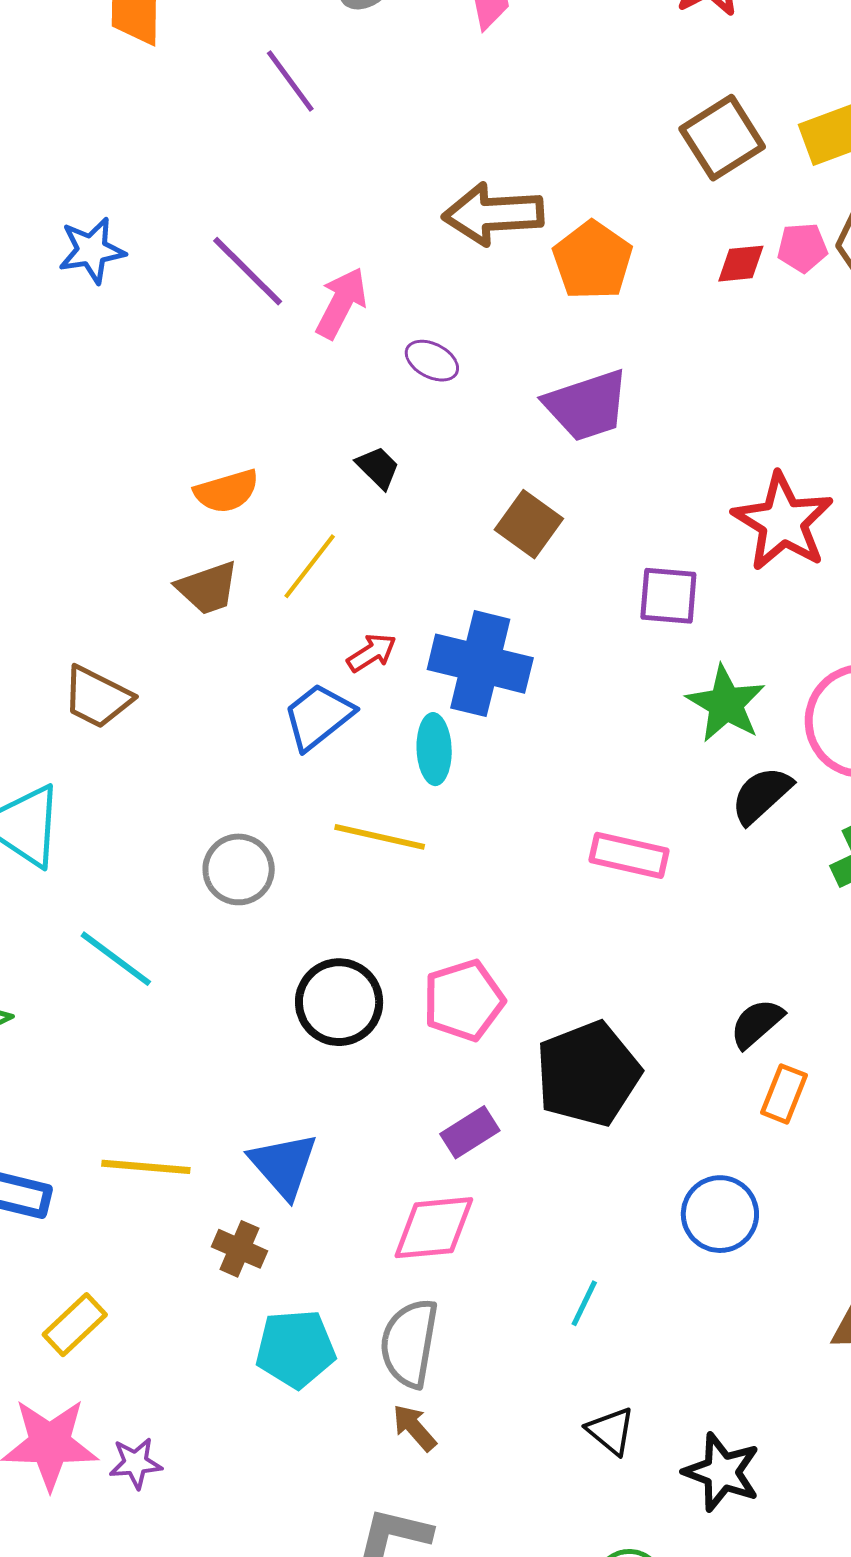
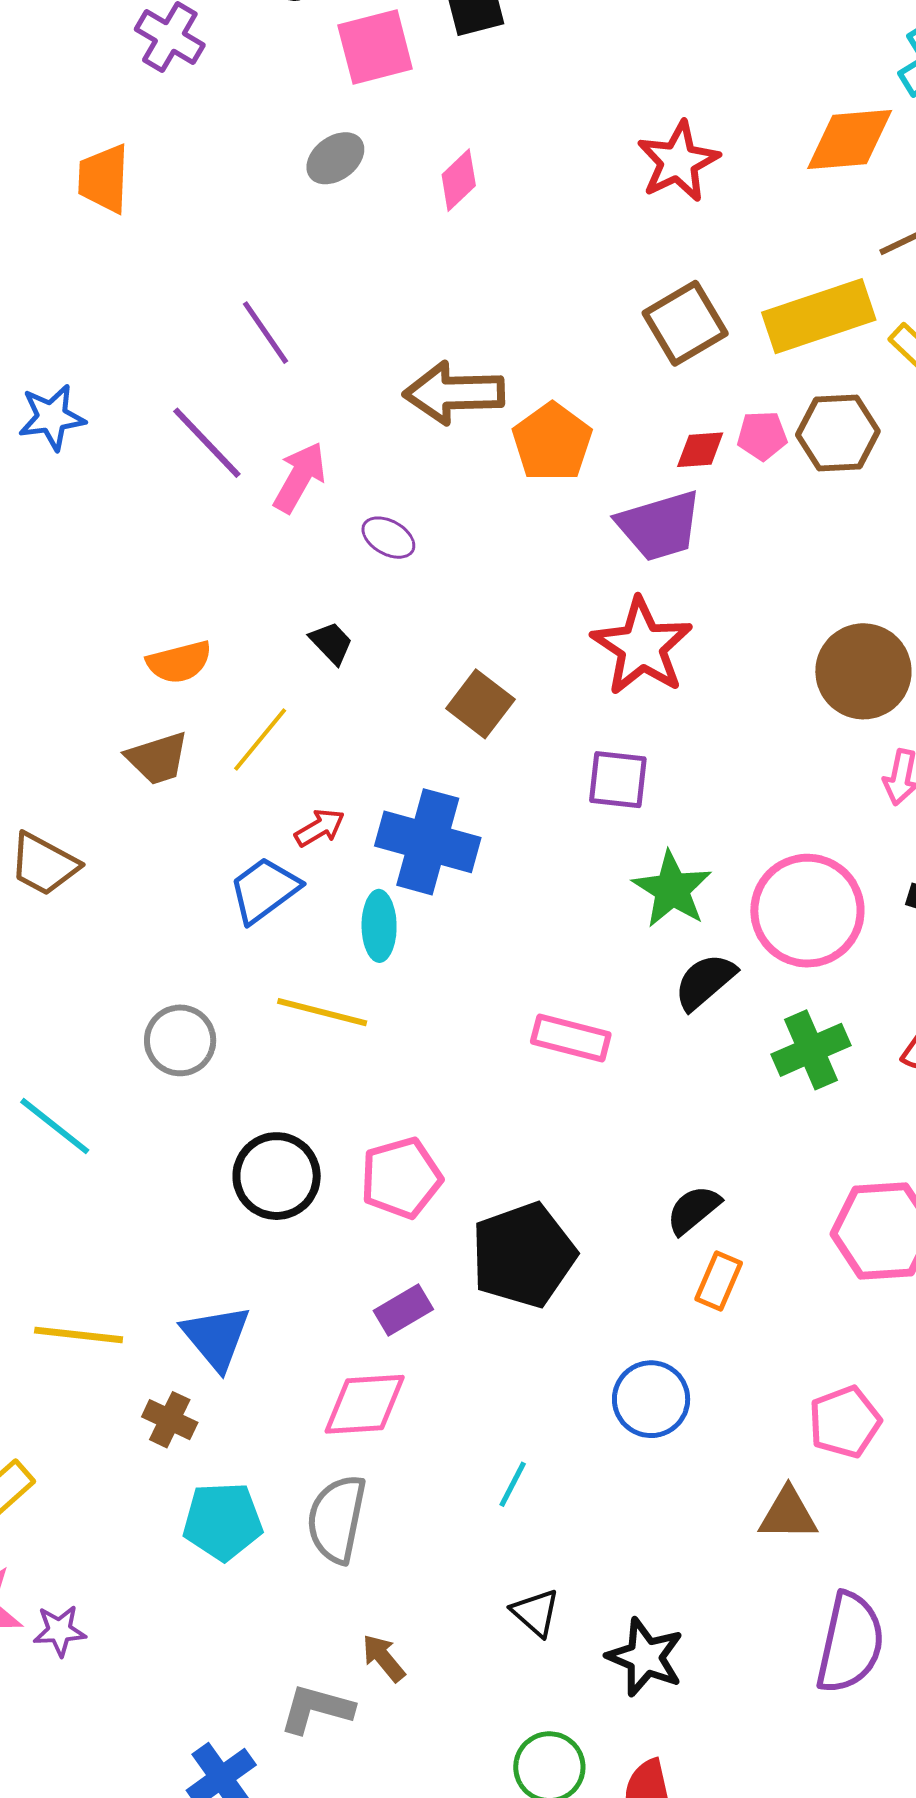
purple line: (290, 81) -> (266, 333), moved
purple trapezoid: (587, 405) -> (659, 526), moved
red star: (783, 522) -> (642, 646), moved
brown arrow: (414, 1428) -> (384, 1658), moved

